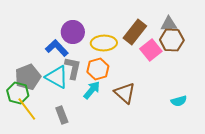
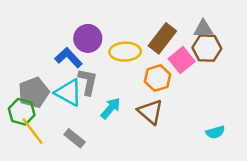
orange hexagon: (98, 69) -> (158, 78), moved
cyan semicircle: (179, 101) -> (215, 132), moved
gray rectangle: (62, 115) -> (75, 138), turned -30

